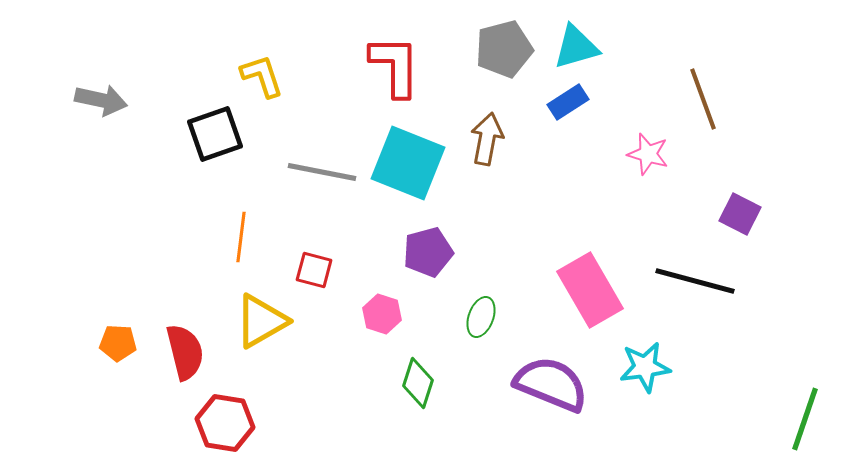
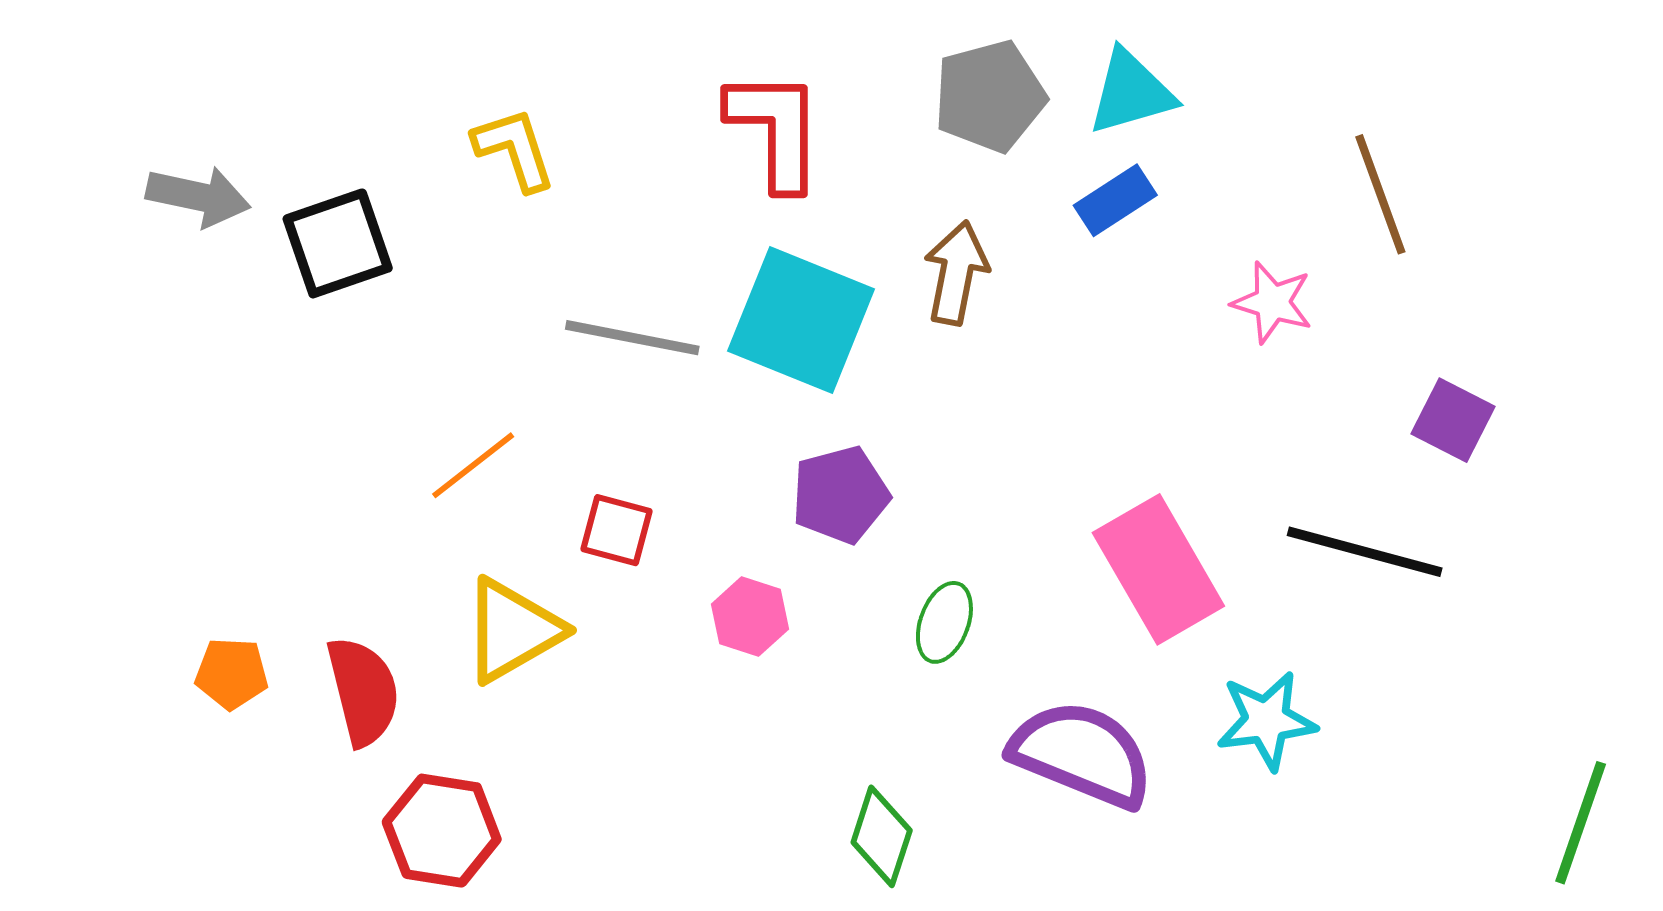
black square: (215, 134) -> (338, 243), moved
orange line: (241, 237) -> (473, 465), turned 45
green diamond: (418, 383) -> (882, 836), moved

